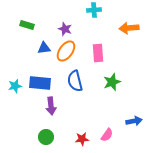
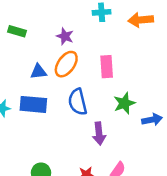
orange arrow: (129, 28) -> (141, 20), moved
blue triangle: (44, 48) -> (38, 72), moved
purple arrow: (51, 106) -> (99, 134), moved
blue arrow: (134, 121) -> (152, 120), moved

